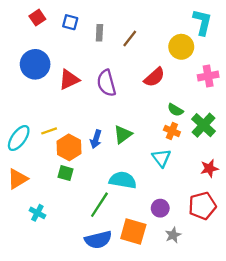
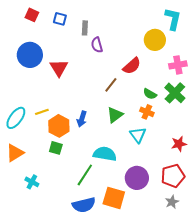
red square: (37, 18) -> (32, 15), turned -32
brown line: (130, 39) -> (111, 85), moved
red triangle: (69, 80) -> (59, 68), turned -36
purple semicircle: (106, 83) -> (97, 45), moved, size x0.7
green cross: (203, 125) -> (175, 93), moved
green triangle: (123, 134) -> (115, 115), moved
purple circle: (160, 208) -> (137, 178), size x1.5
gray star: (173, 235) -> (172, 202), moved

